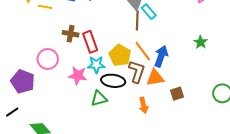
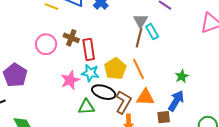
green star: (201, 42) -> (182, 76), moved
blue arrow: (161, 56) -> (176, 101), moved
pink circle: (48, 59) -> (46, 44), moved
brown L-shape: (137, 72) -> (123, 102), moved
pink star: (78, 76) -> (70, 80), turned 30

